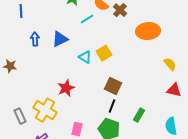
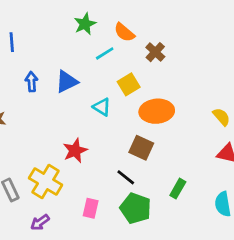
brown cross: (120, 10) -> (155, 52), moved
orange ellipse: (148, 31) -> (157, 111), moved
yellow square: (104, 53) -> (129, 84), moved
black line: (112, 106) -> (126, 177), moved, turned -72

